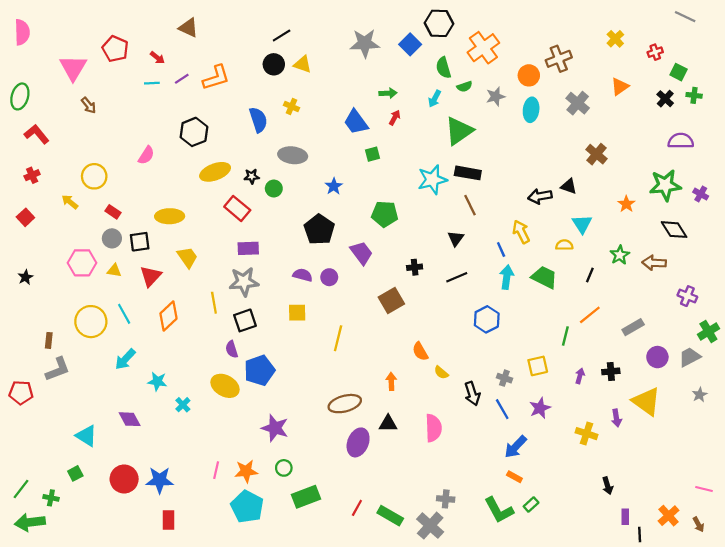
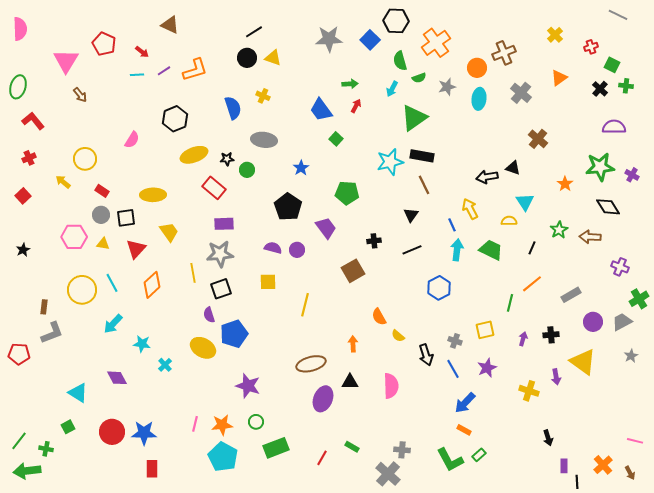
green square: (372, 154) -> (336, 139), turned -32
green rectangle: (390, 516) -> (352, 447), moved, size x0.6

